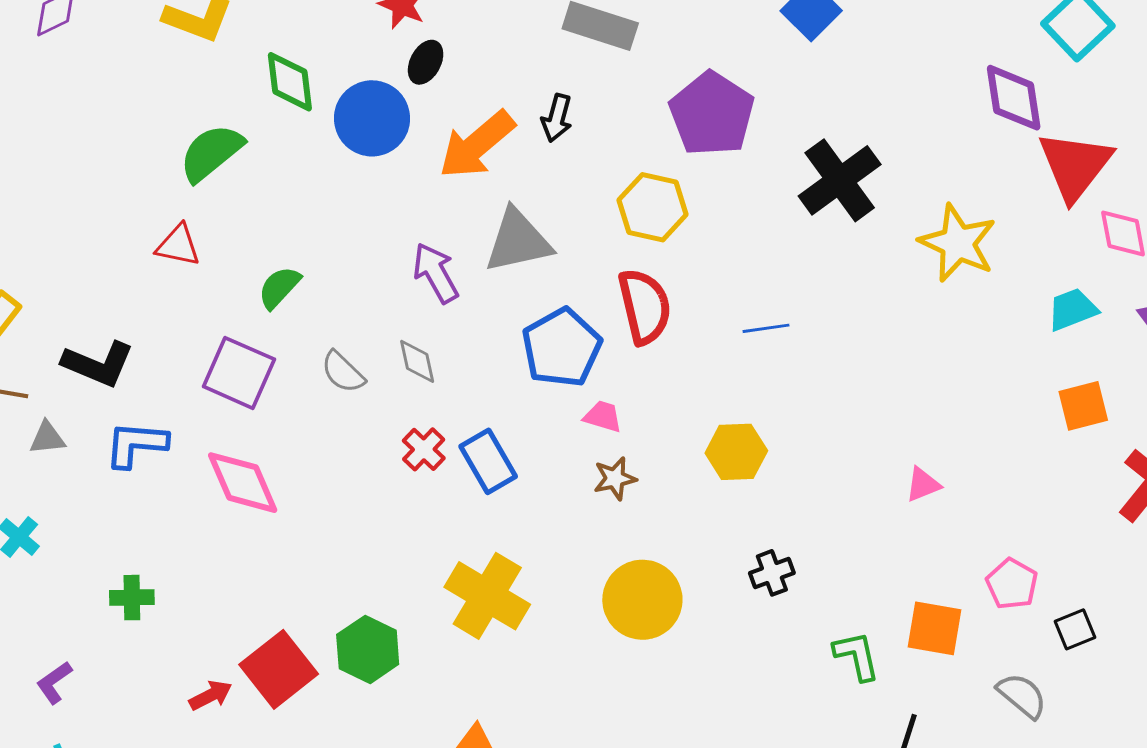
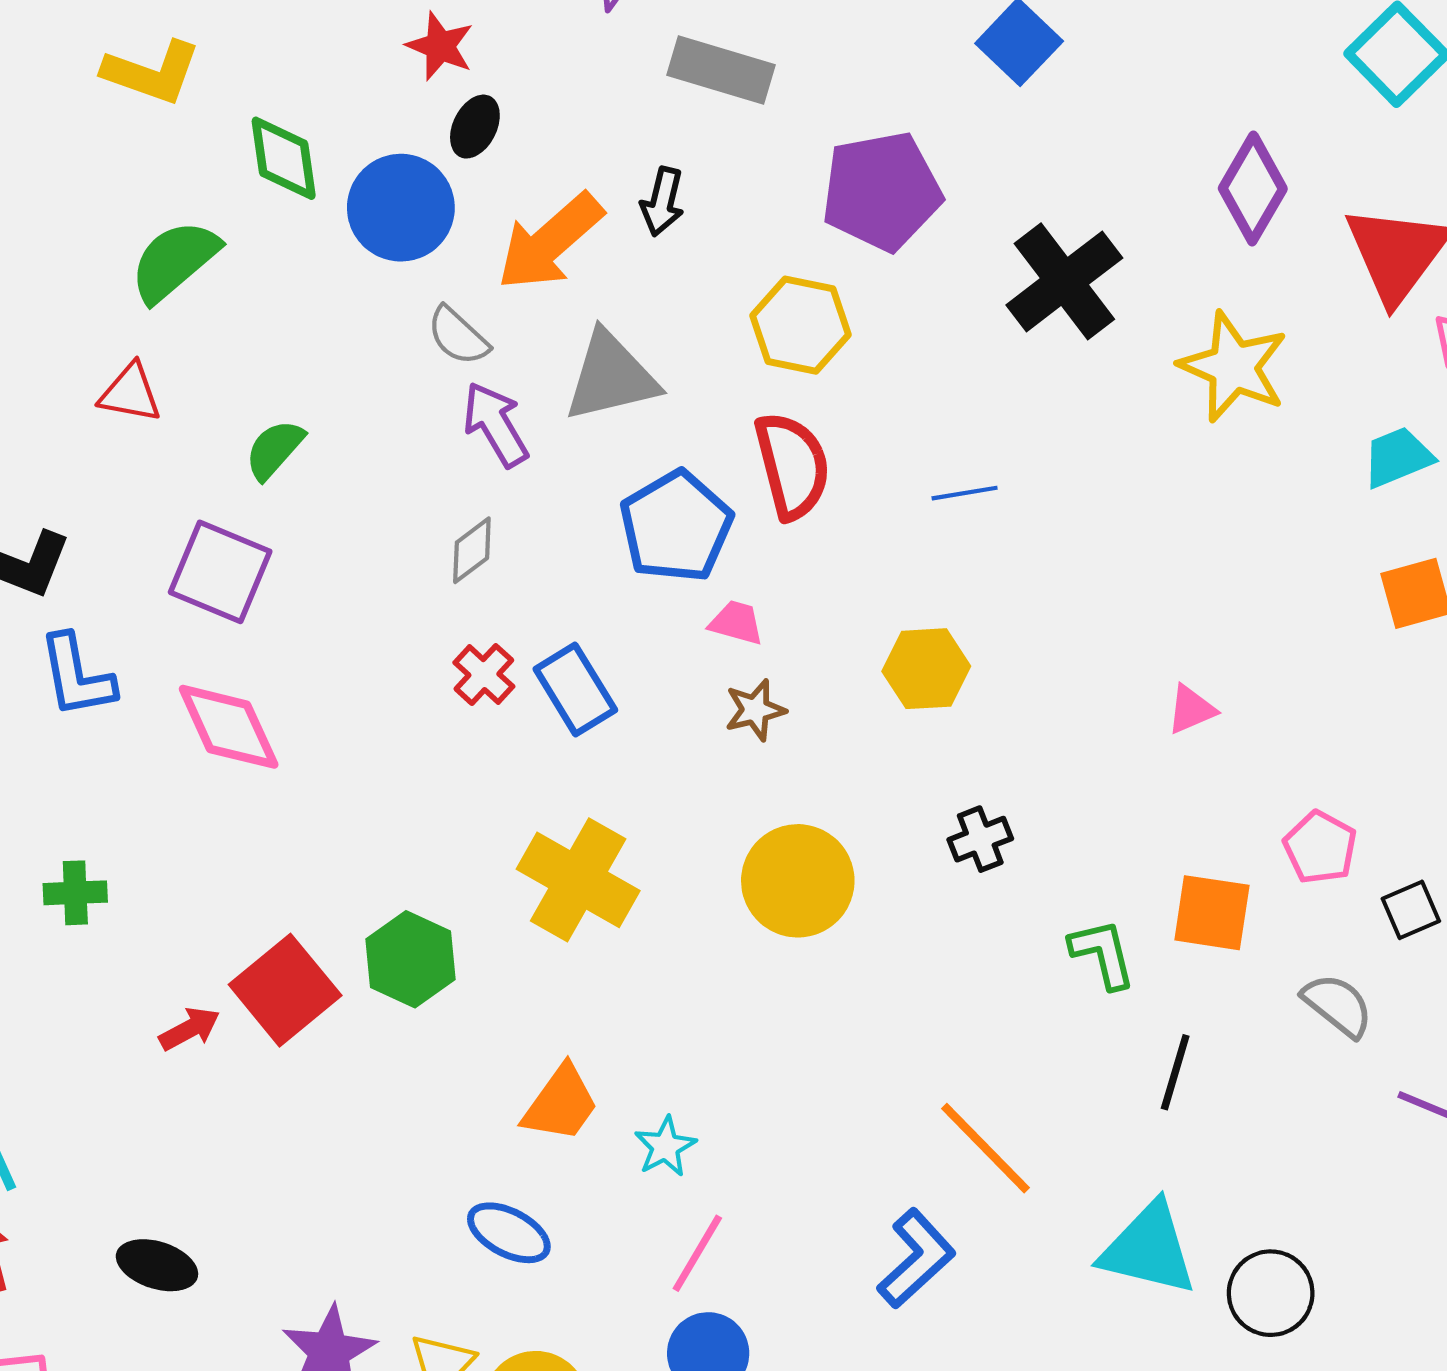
purple diamond: (1014, 98) -> (1253, 189), moved, turned 40
purple pentagon: (712, 114) -> (882, 191), turned 30
gray diamond: (417, 361) -> (472, 550), turned 66
gray semicircle: (343, 372) -> (458, 336), moved
blue L-shape: (136, 444) -> (77, 676), turned -104

